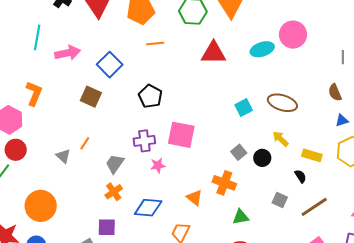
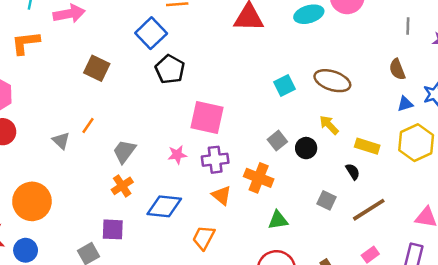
blue square: (110, 65) -> (151, 33), moved
orange L-shape: (34, 93) -> (26, 43), moved, turned -120
purple cross: (144, 141) -> (215, 160), moved

